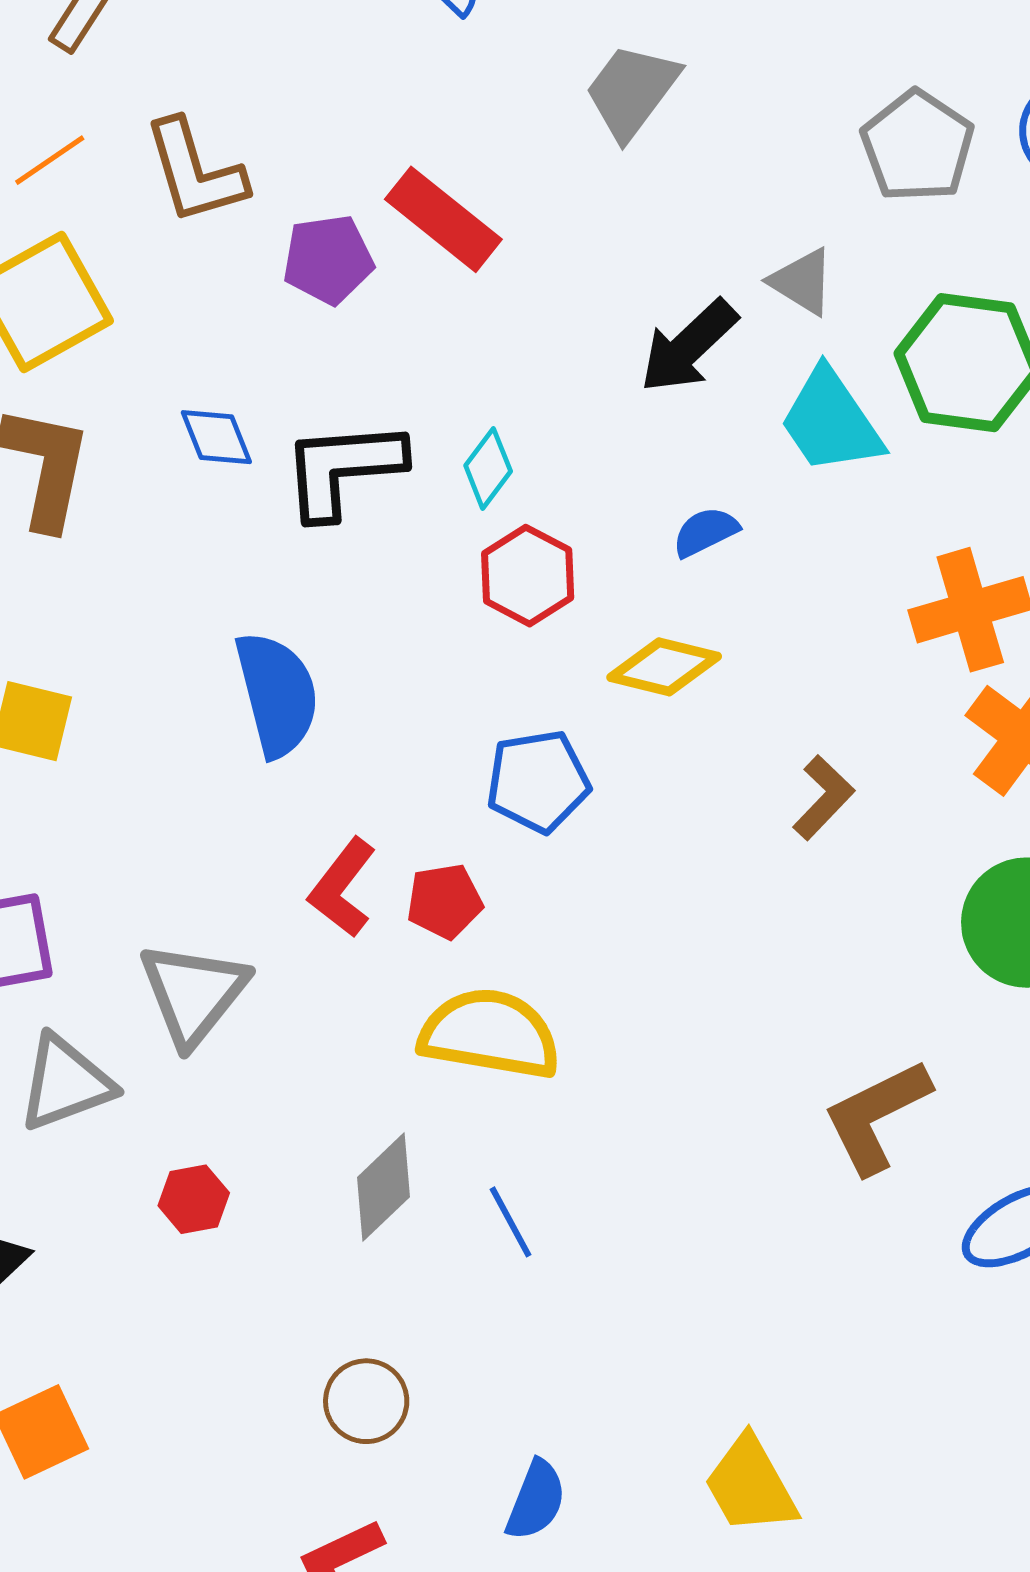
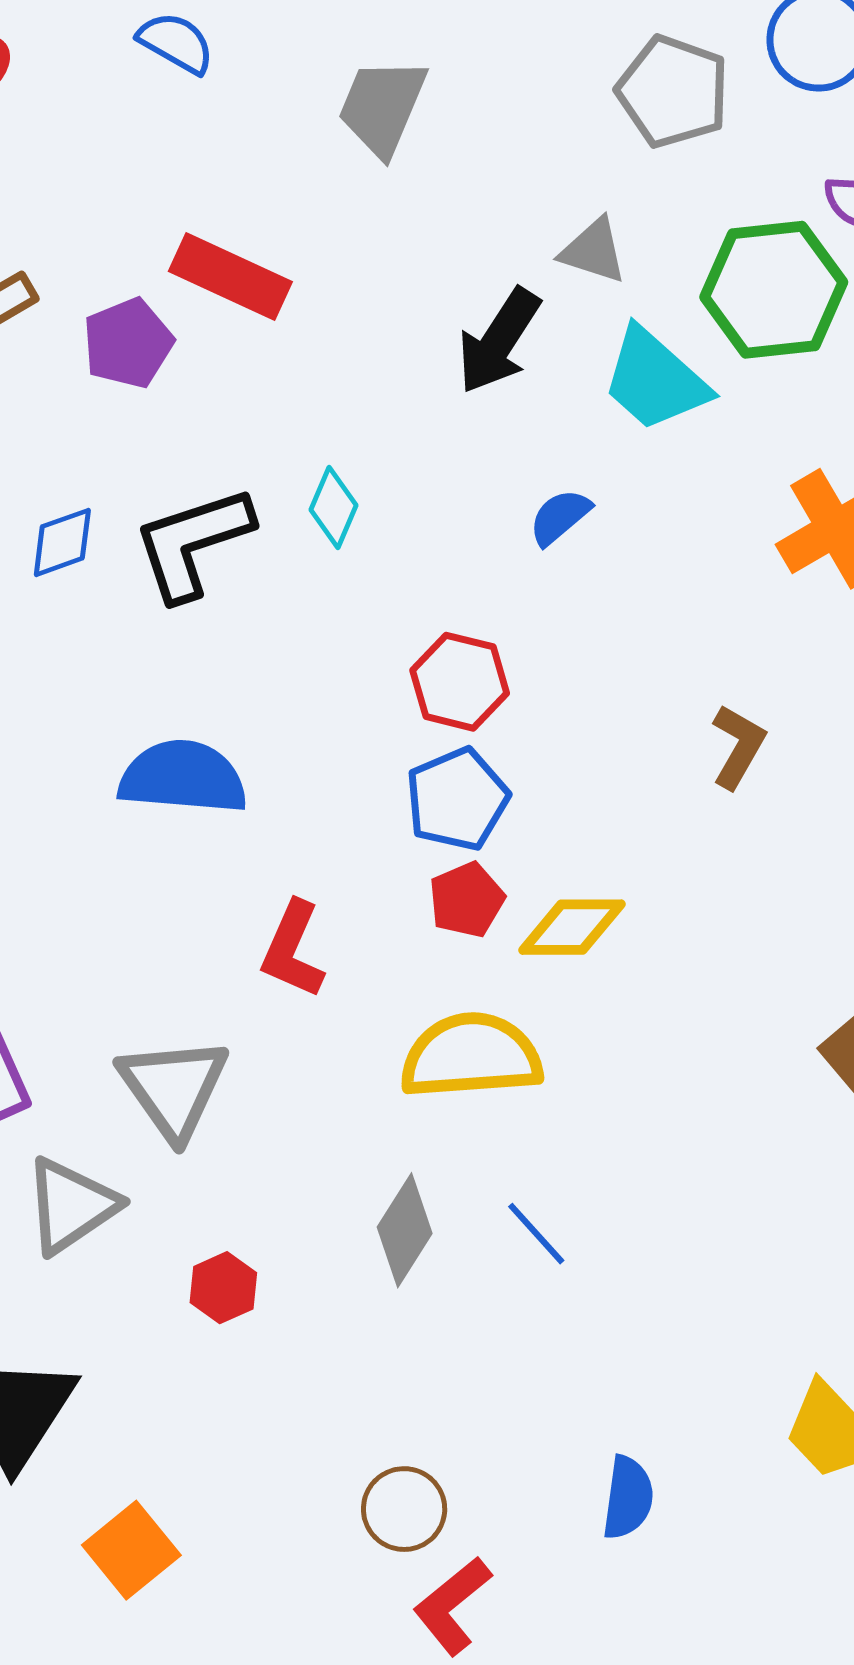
blue diamond: (216, 437) -> (62, 542), turned -74
red hexagon: (528, 576) -> (460, 682), moved
yellow diamond: (664, 667) -> (572, 927), moved
blue semicircle: (277, 694) -> (183, 777), turned -57
red pentagon: (445, 901) -> (467, 900), moved
brown circle: (366, 1401) -> (404, 1509), moved

